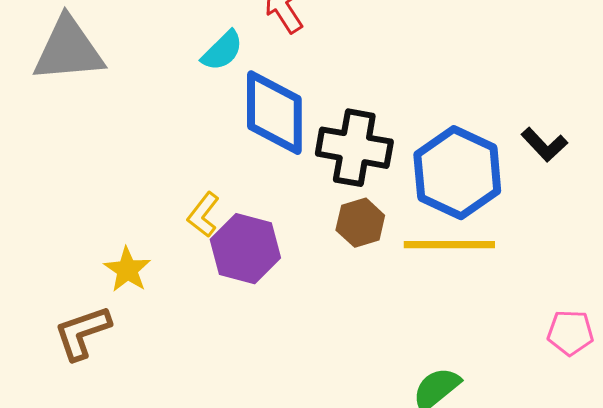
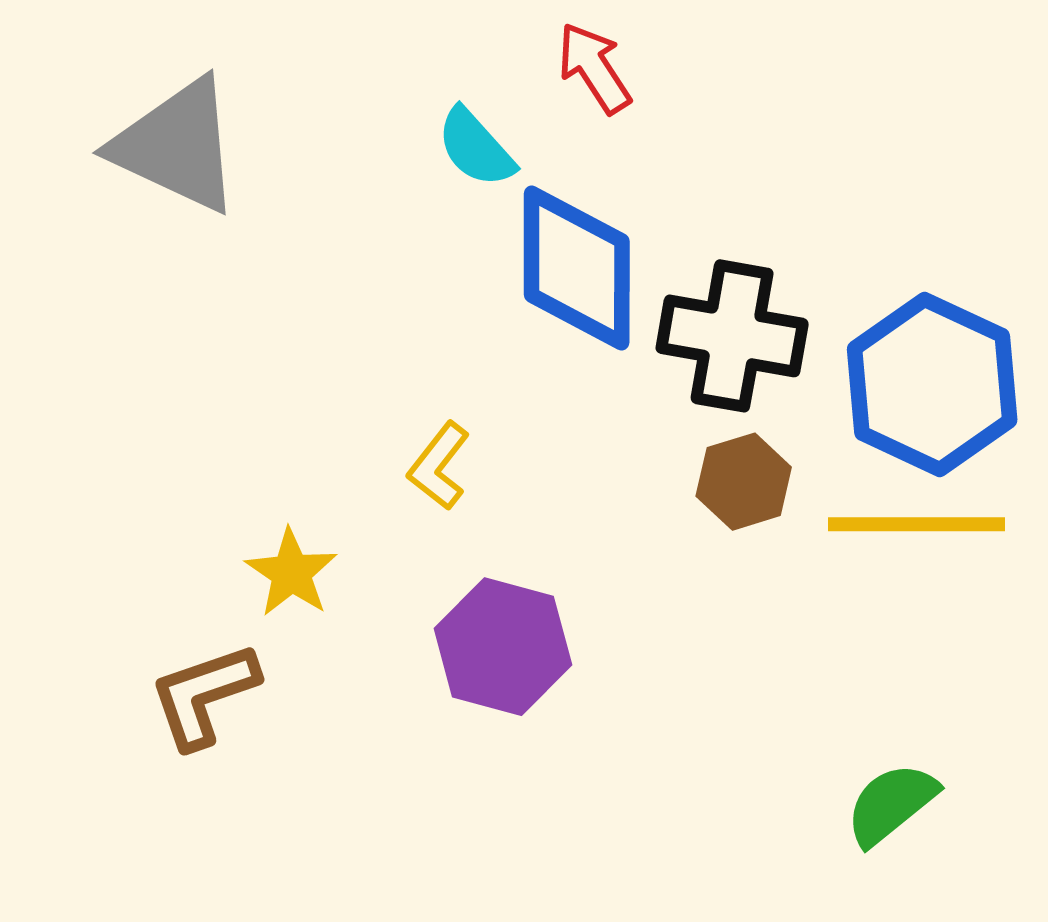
gray triangle: (68, 50) -> (177, 146), turned 30
cyan semicircle: (222, 51) -> (476, 148), turned 93
purple hexagon: (245, 249) -> (503, 647), moved

